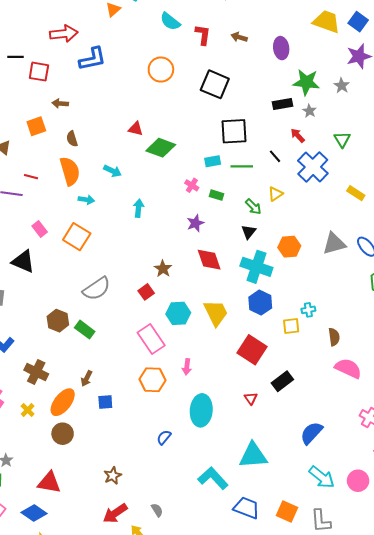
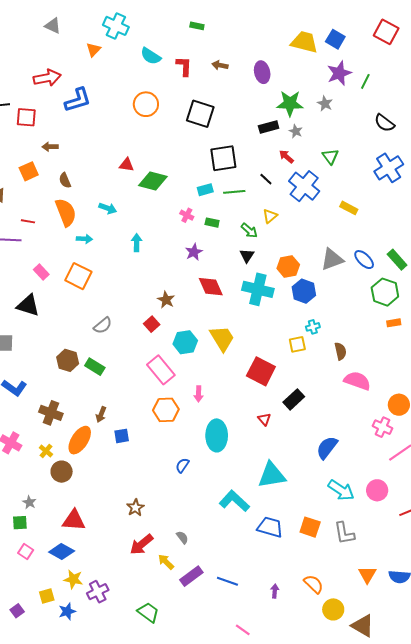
gray semicircle: (97, 289) -> (103, 325), size x0.7
blue hexagon: (260, 303) -> (304, 291), moved
brown circle: (63, 434) -> (62, 472), moved

